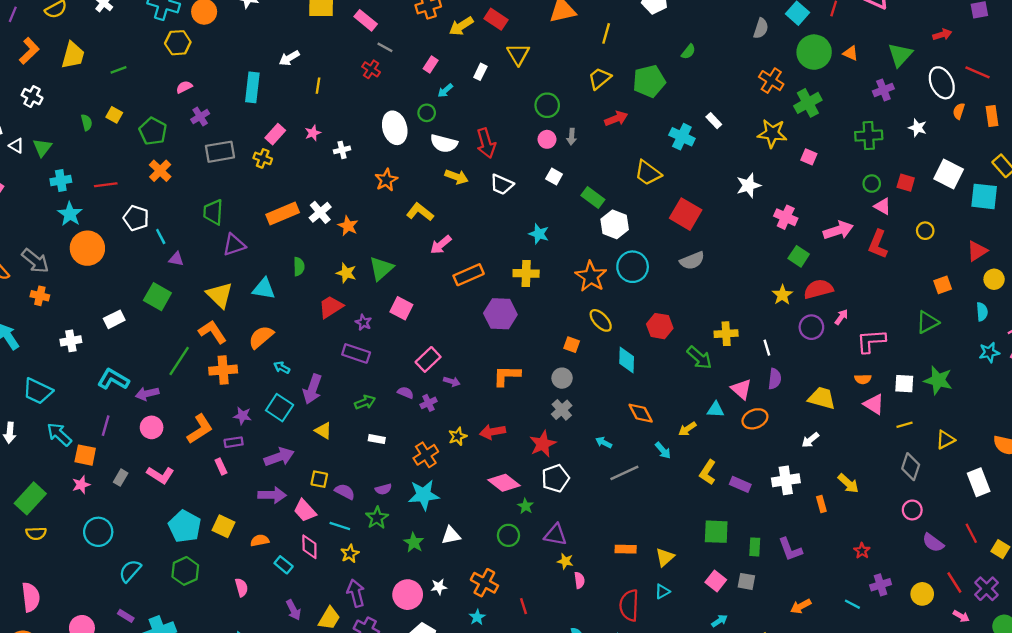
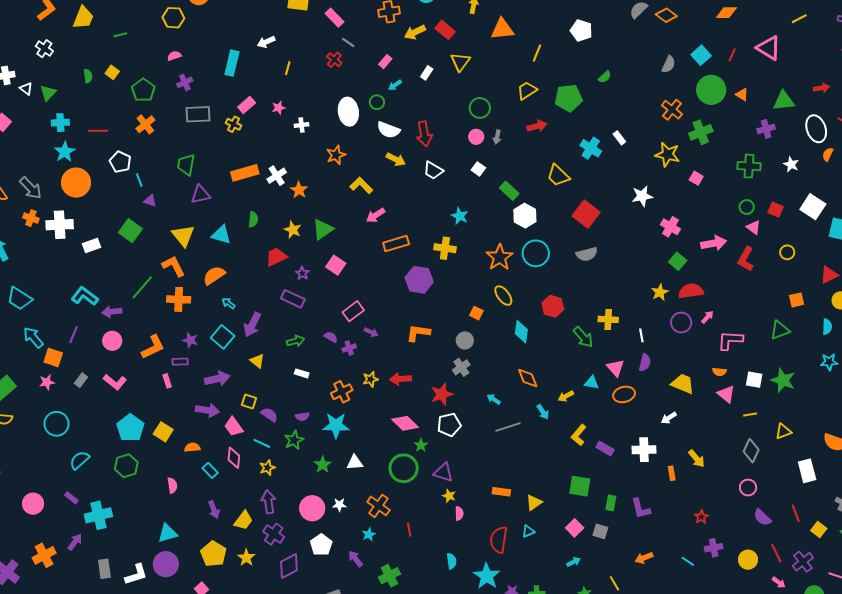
green triangle: (900, 55) -> (784, 101), turned 35
white cross: (71, 341) -> (60, 225), moved, size x1.5
green circle: (508, 535) -> (404, 468), size x1.5

